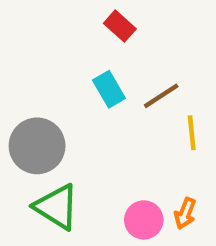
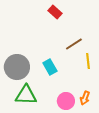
cyan rectangle: (109, 89) -> (50, 67), moved
green triangle: (57, 207) -> (26, 95), turned -30

